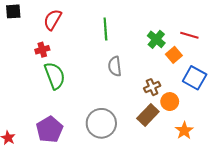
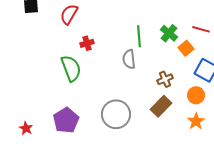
green line: (105, 29) -> (139, 36), moved
red cross: (42, 50) -> (87, 43), moved
orange circle: (170, 102) -> (196, 95), moved

